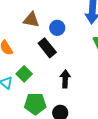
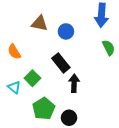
black rectangle: (47, 48) -> (61, 63), moved
green pentagon: (35, 104) -> (44, 109), turned -30

